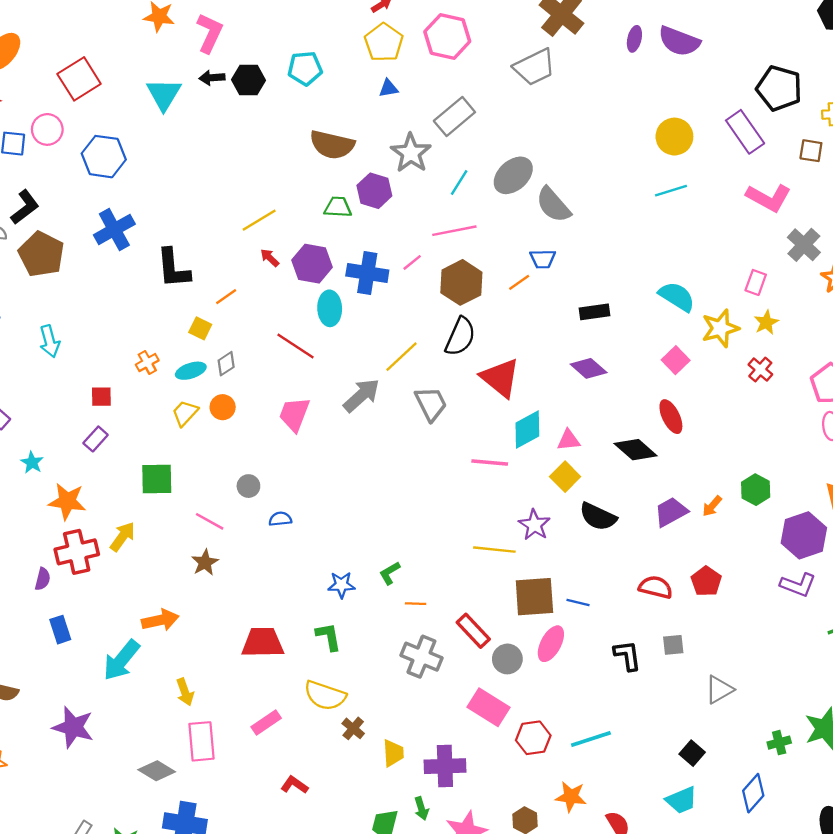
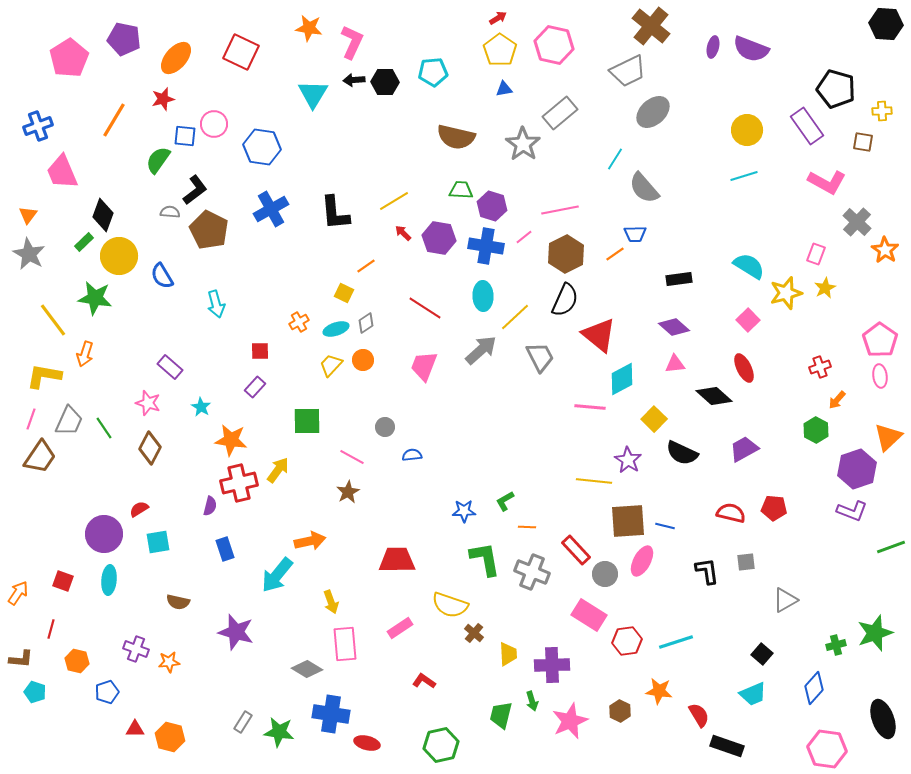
red square: (79, 79) -> (241, 52), moved, turned -33
gray ellipse: (513, 175) -> (653, 112), moved
cyan line: (459, 182) -> (615, 159), moved
purple hexagon: (374, 191) -> (492, 206), moved
black L-shape: (173, 268) -> (335, 213), moved
cyan ellipse: (330, 308) -> (483, 296), moved
red cross: (760, 370) -> (820, 367), moved, turned 30
pink triangle: (569, 440) -> (675, 364), moved
orange arrow: (712, 506) -> (837, 400), moved
red pentagon: (706, 581) -> (774, 508), turned -30
green L-shape: (328, 637) -> (485, 559), moved, size x1.4

